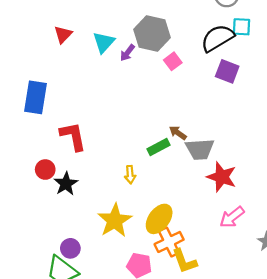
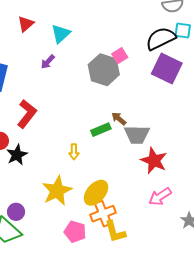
gray hexagon: (152, 33) -> (104, 70), moved
purple arrow: (127, 53) -> (48, 62), moved
purple square: (227, 71) -> (167, 69), size x1.4
red L-shape: (73, 136) -> (27, 114), turned 44

